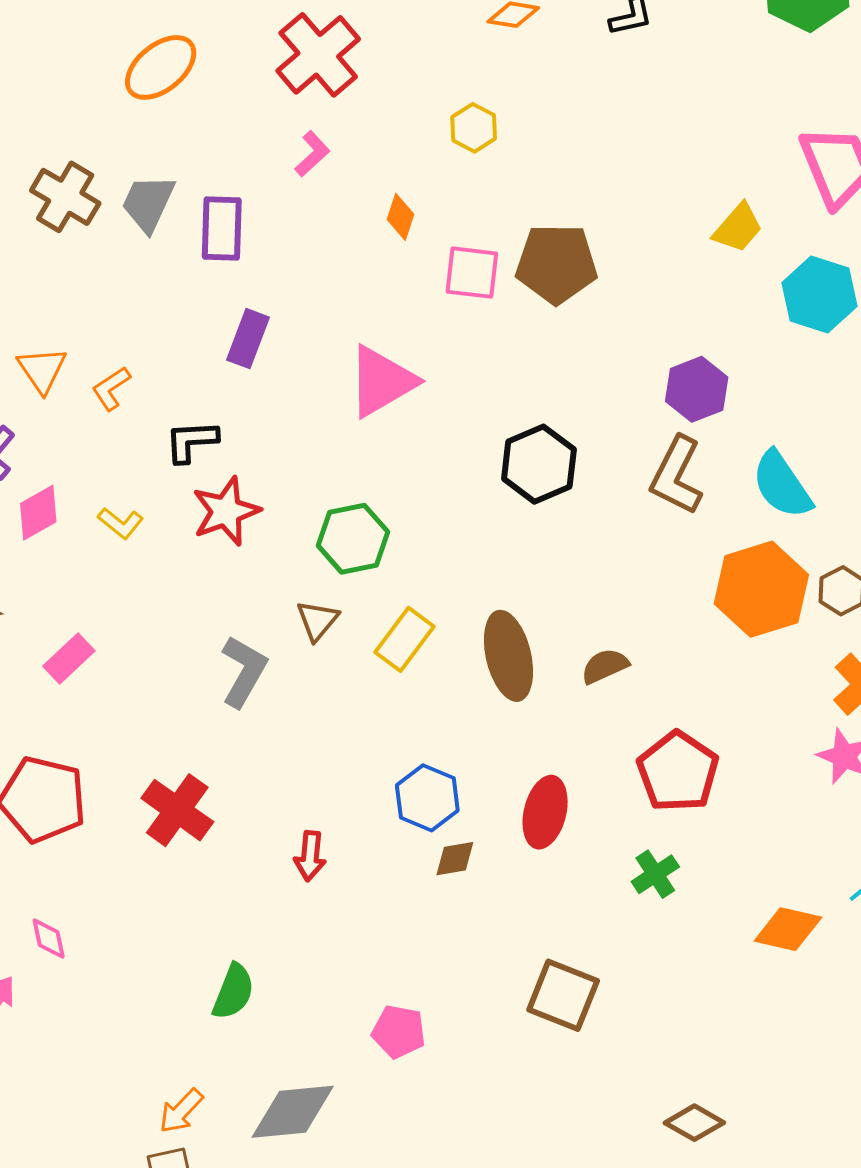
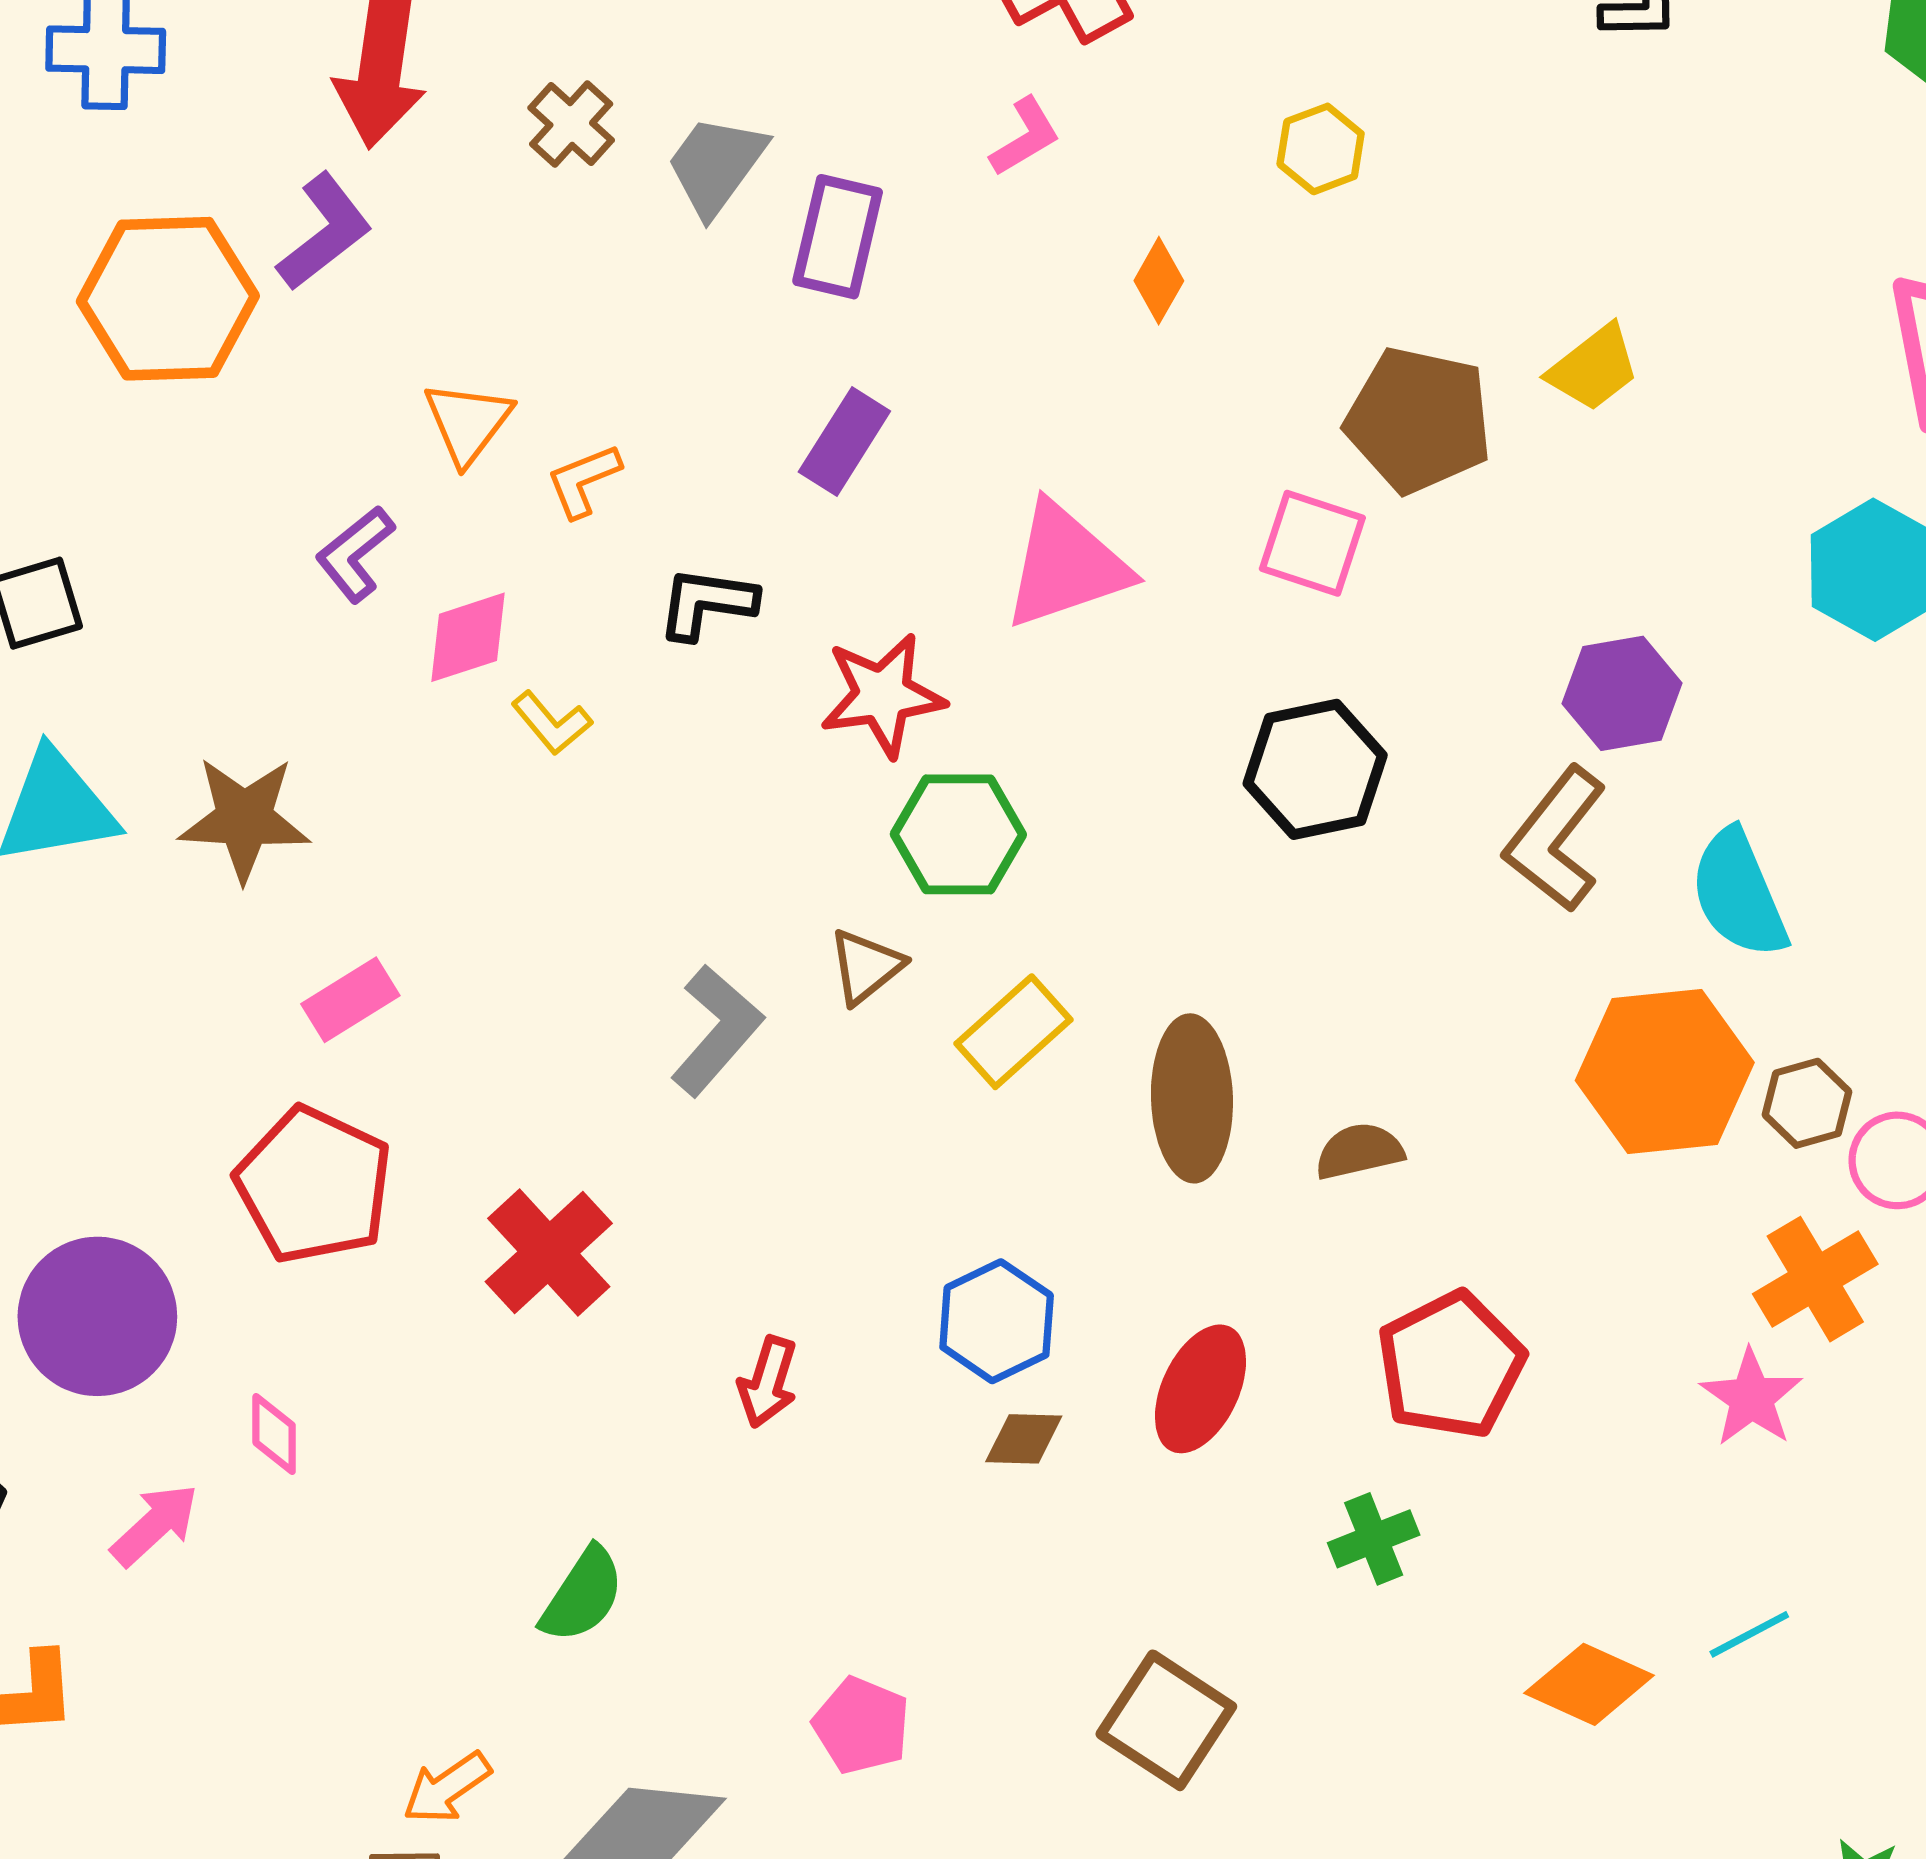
brown cross: (65, 197) -> (571, 124), size x0.7
yellow trapezoid: (738, 228) -> (1594, 368), moved
pink square: (472, 273) -> (1312, 543), moved
red star: (226, 511) -> (882, 695), moved
pink diamond: (38, 513) -> (468, 637), moved
pink rectangle: (69, 658) -> (350, 1000), moved

